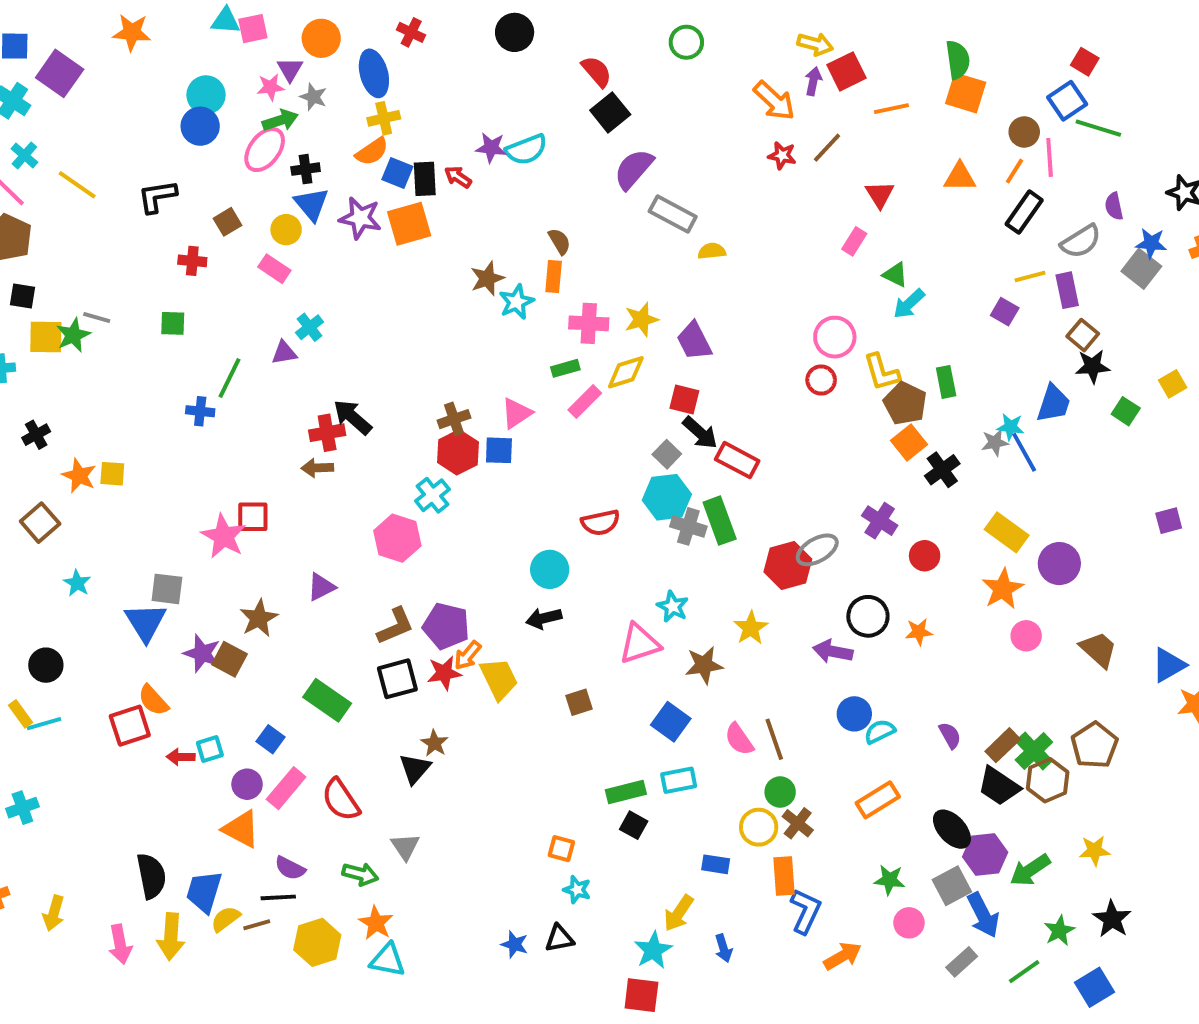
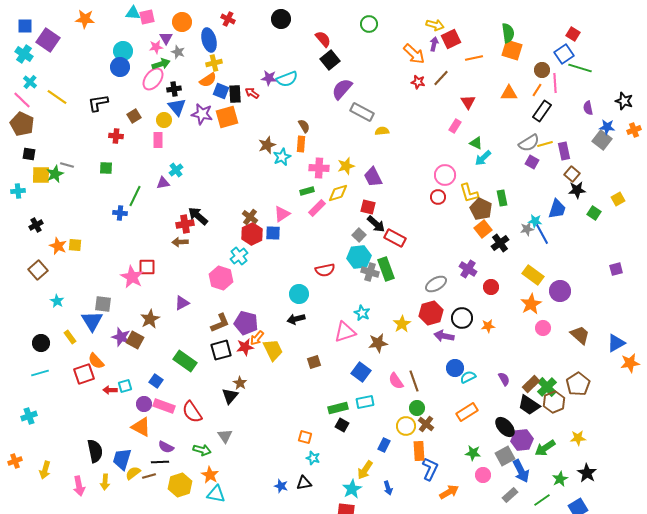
gray semicircle: (1081, 241) -> (529, 143), moved
pink rectangle: (274, 269) -> (158, 140), turned 56
brown cross: (454, 419) -> (250, 217), turned -35
red hexagon: (788, 566) -> (431, 313), moved
yellow rectangle: (21, 714) -> (70, 337), moved
pink rectangle: (286, 788) -> (164, 406), turned 70
blue rectangle: (716, 864) -> (384, 445), turned -72
yellow arrow: (171, 937) -> (105, 482), size x0.7

